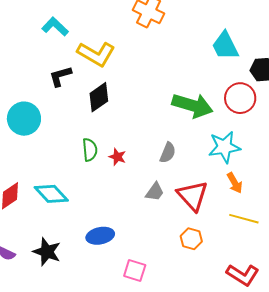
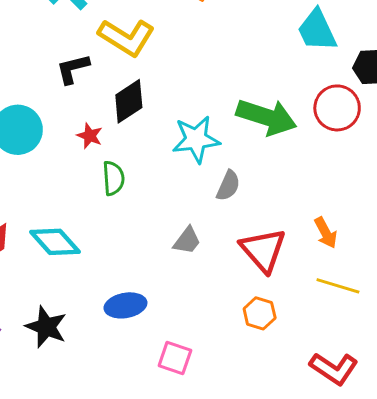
cyan star: (224, 147) -> (196, 139), moved
red star: (117, 157) -> (90, 136), moved
gray trapezoid: (155, 192) -> (187, 241), moved

